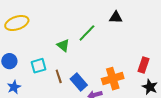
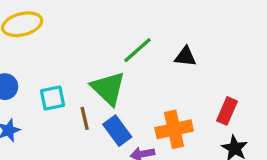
black triangle: (116, 17) -> (185, 57), moved
green triangle: (63, 45) -> (108, 88), moved, size x1.6

